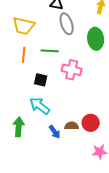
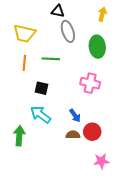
pink cross: (72, 70) -> (90, 83), moved
blue arrow: (55, 132) -> (75, 116), moved

